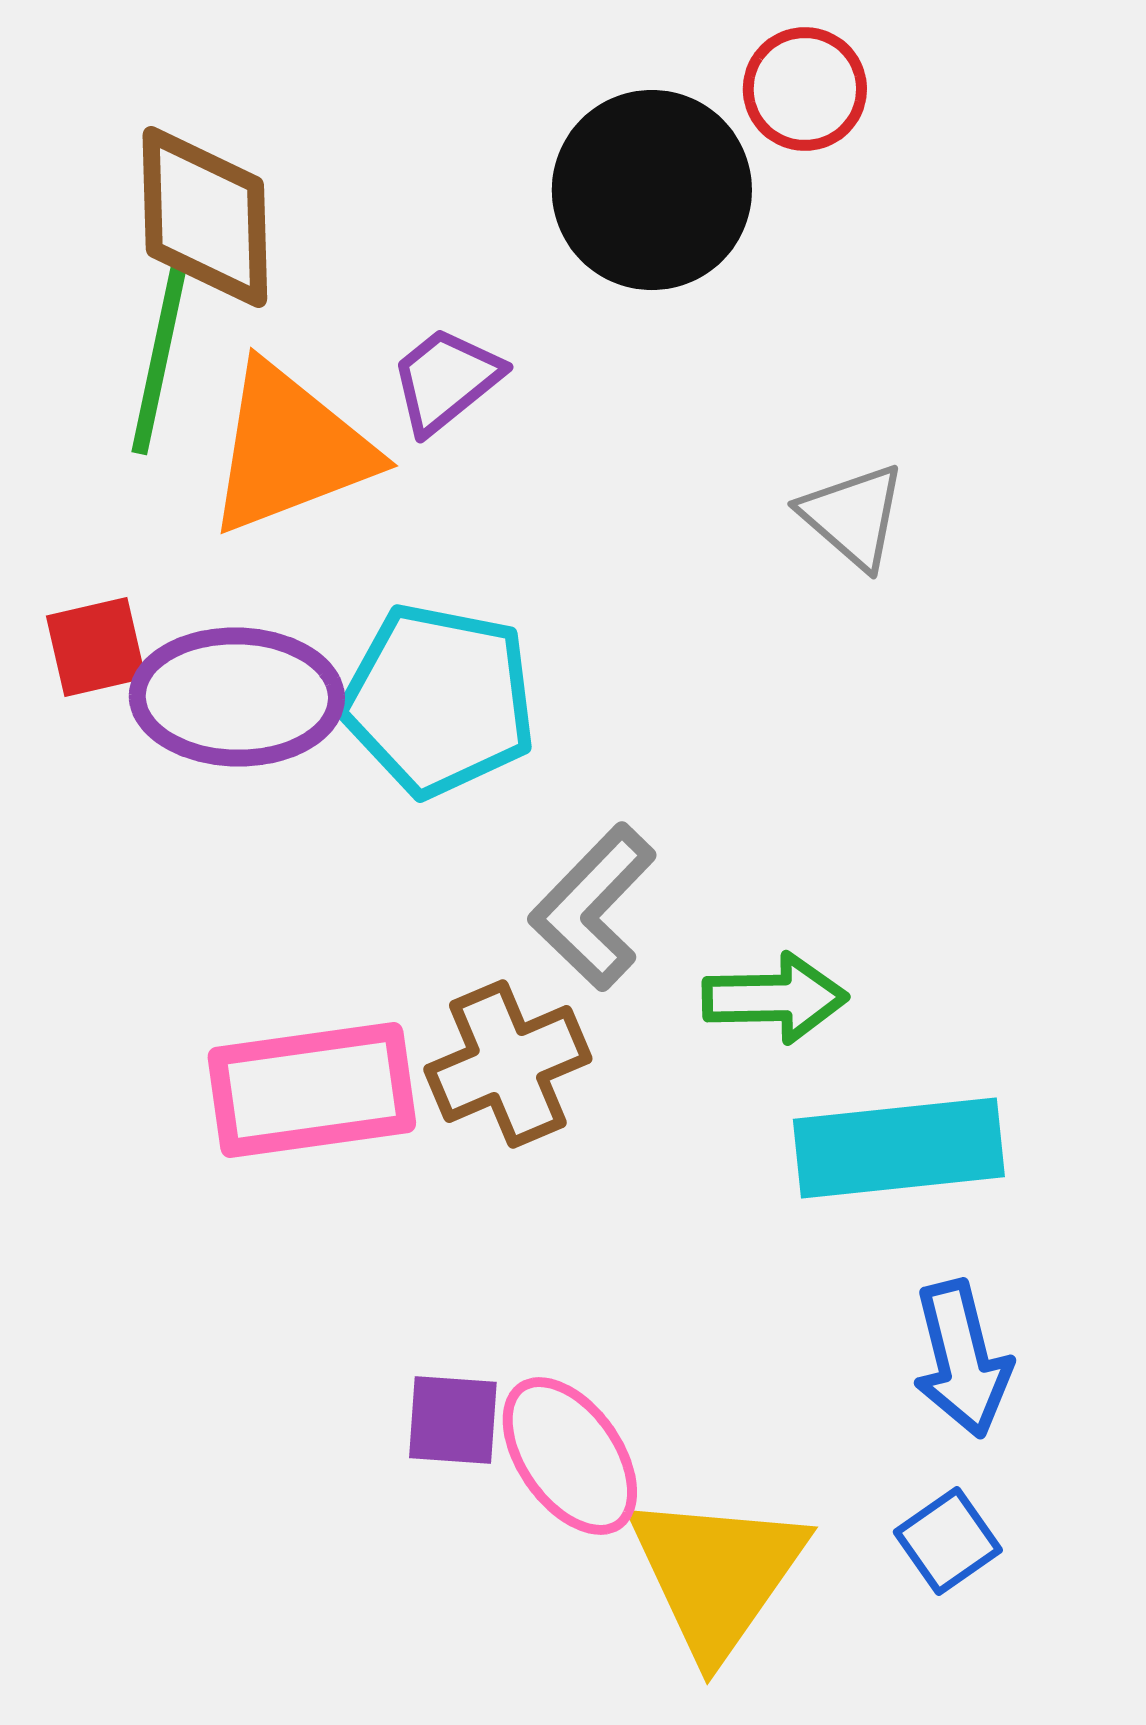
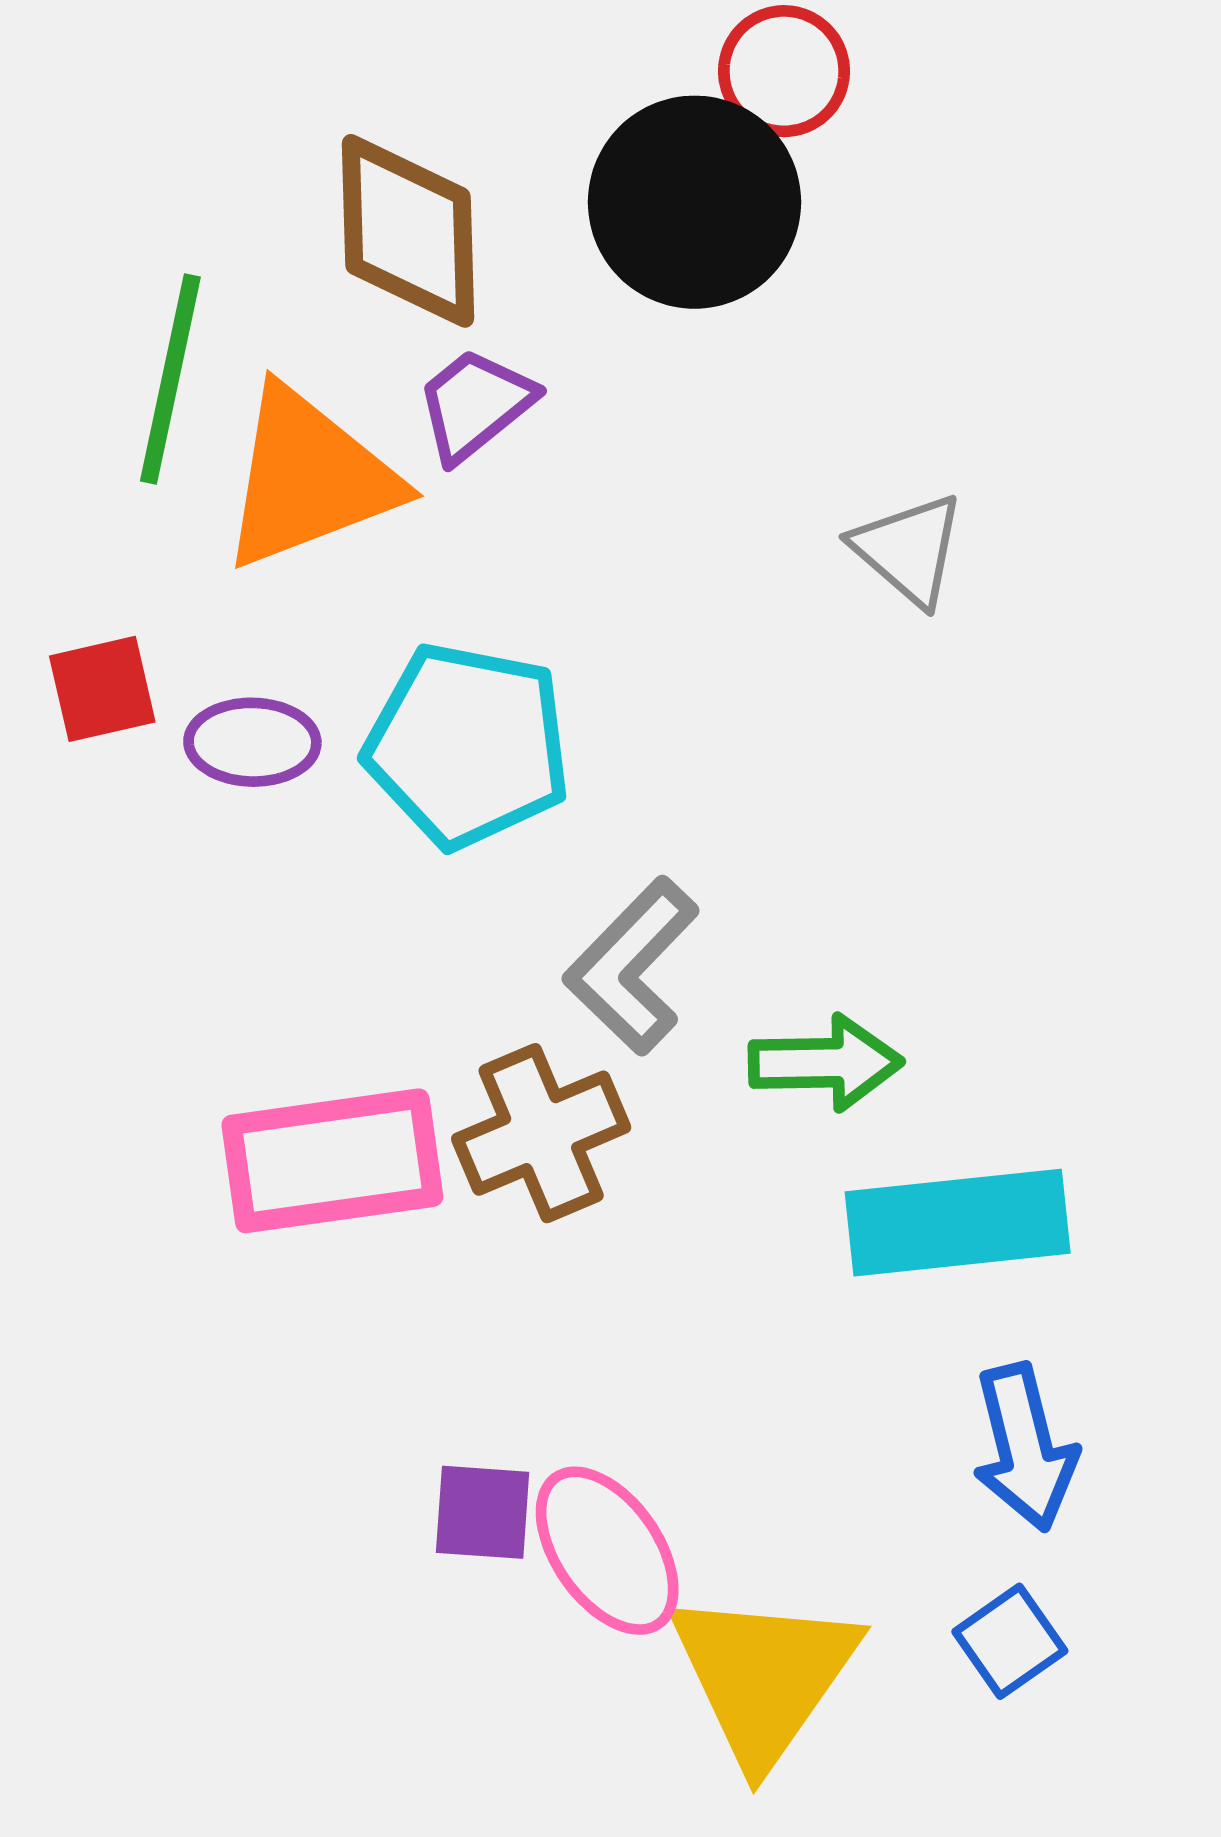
red circle: (805, 89) -> (784, 71), moved
brown diamond: (205, 217) -> (408, 231), moved
purple ellipse: (237, 697) -> (252, 742), size x0.6

